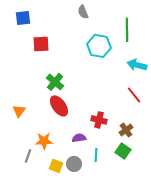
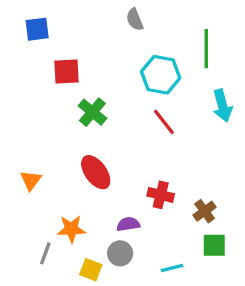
cyan arrow: (137, 65) -> (222, 106), turned -120
green cross: (55, 82) -> (92, 112), moved
red line: (134, 95) -> (164, 122), moved
green square: (123, 151) -> (214, 245), moved, turned -35
cyan line: (96, 155) -> (172, 268), moved, turned 72
gray circle: (74, 164) -> (120, 253), moved

